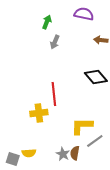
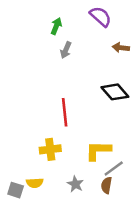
purple semicircle: (84, 14) -> (101, 17), turned 30
yellow cross: (39, 113) -> (50, 149), moved
brown semicircle: (75, 153) -> (106, 185), moved

